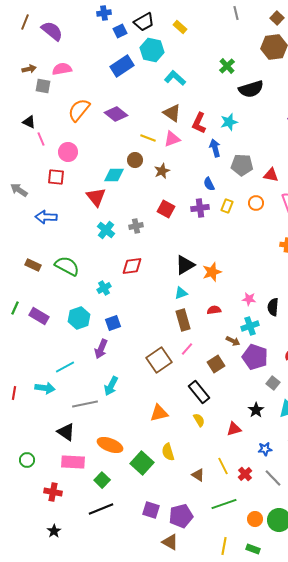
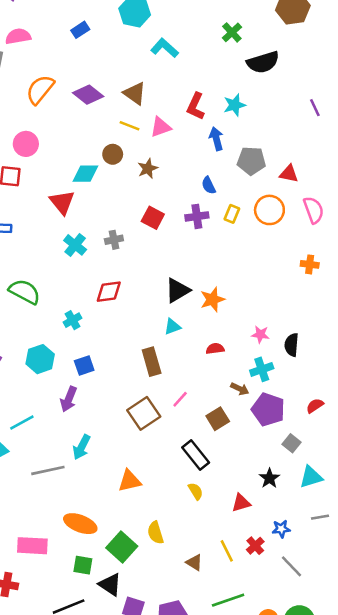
blue rectangle: (122, 66) -> (80, 30), moved, size x0.6
brown triangle: (172, 113) -> (135, 93), moved
orange circle: (256, 203) -> (269, 210), size x1.5
brown rectangle: (183, 320) -> (152, 362), moved
orange triangle: (159, 413) -> (130, 481), moved
black triangle: (66, 432) -> (110, 585), moved
red cross: (245, 474) -> (255, 546), moved
green square: (102, 480) -> (83, 565), moved, turned -35

